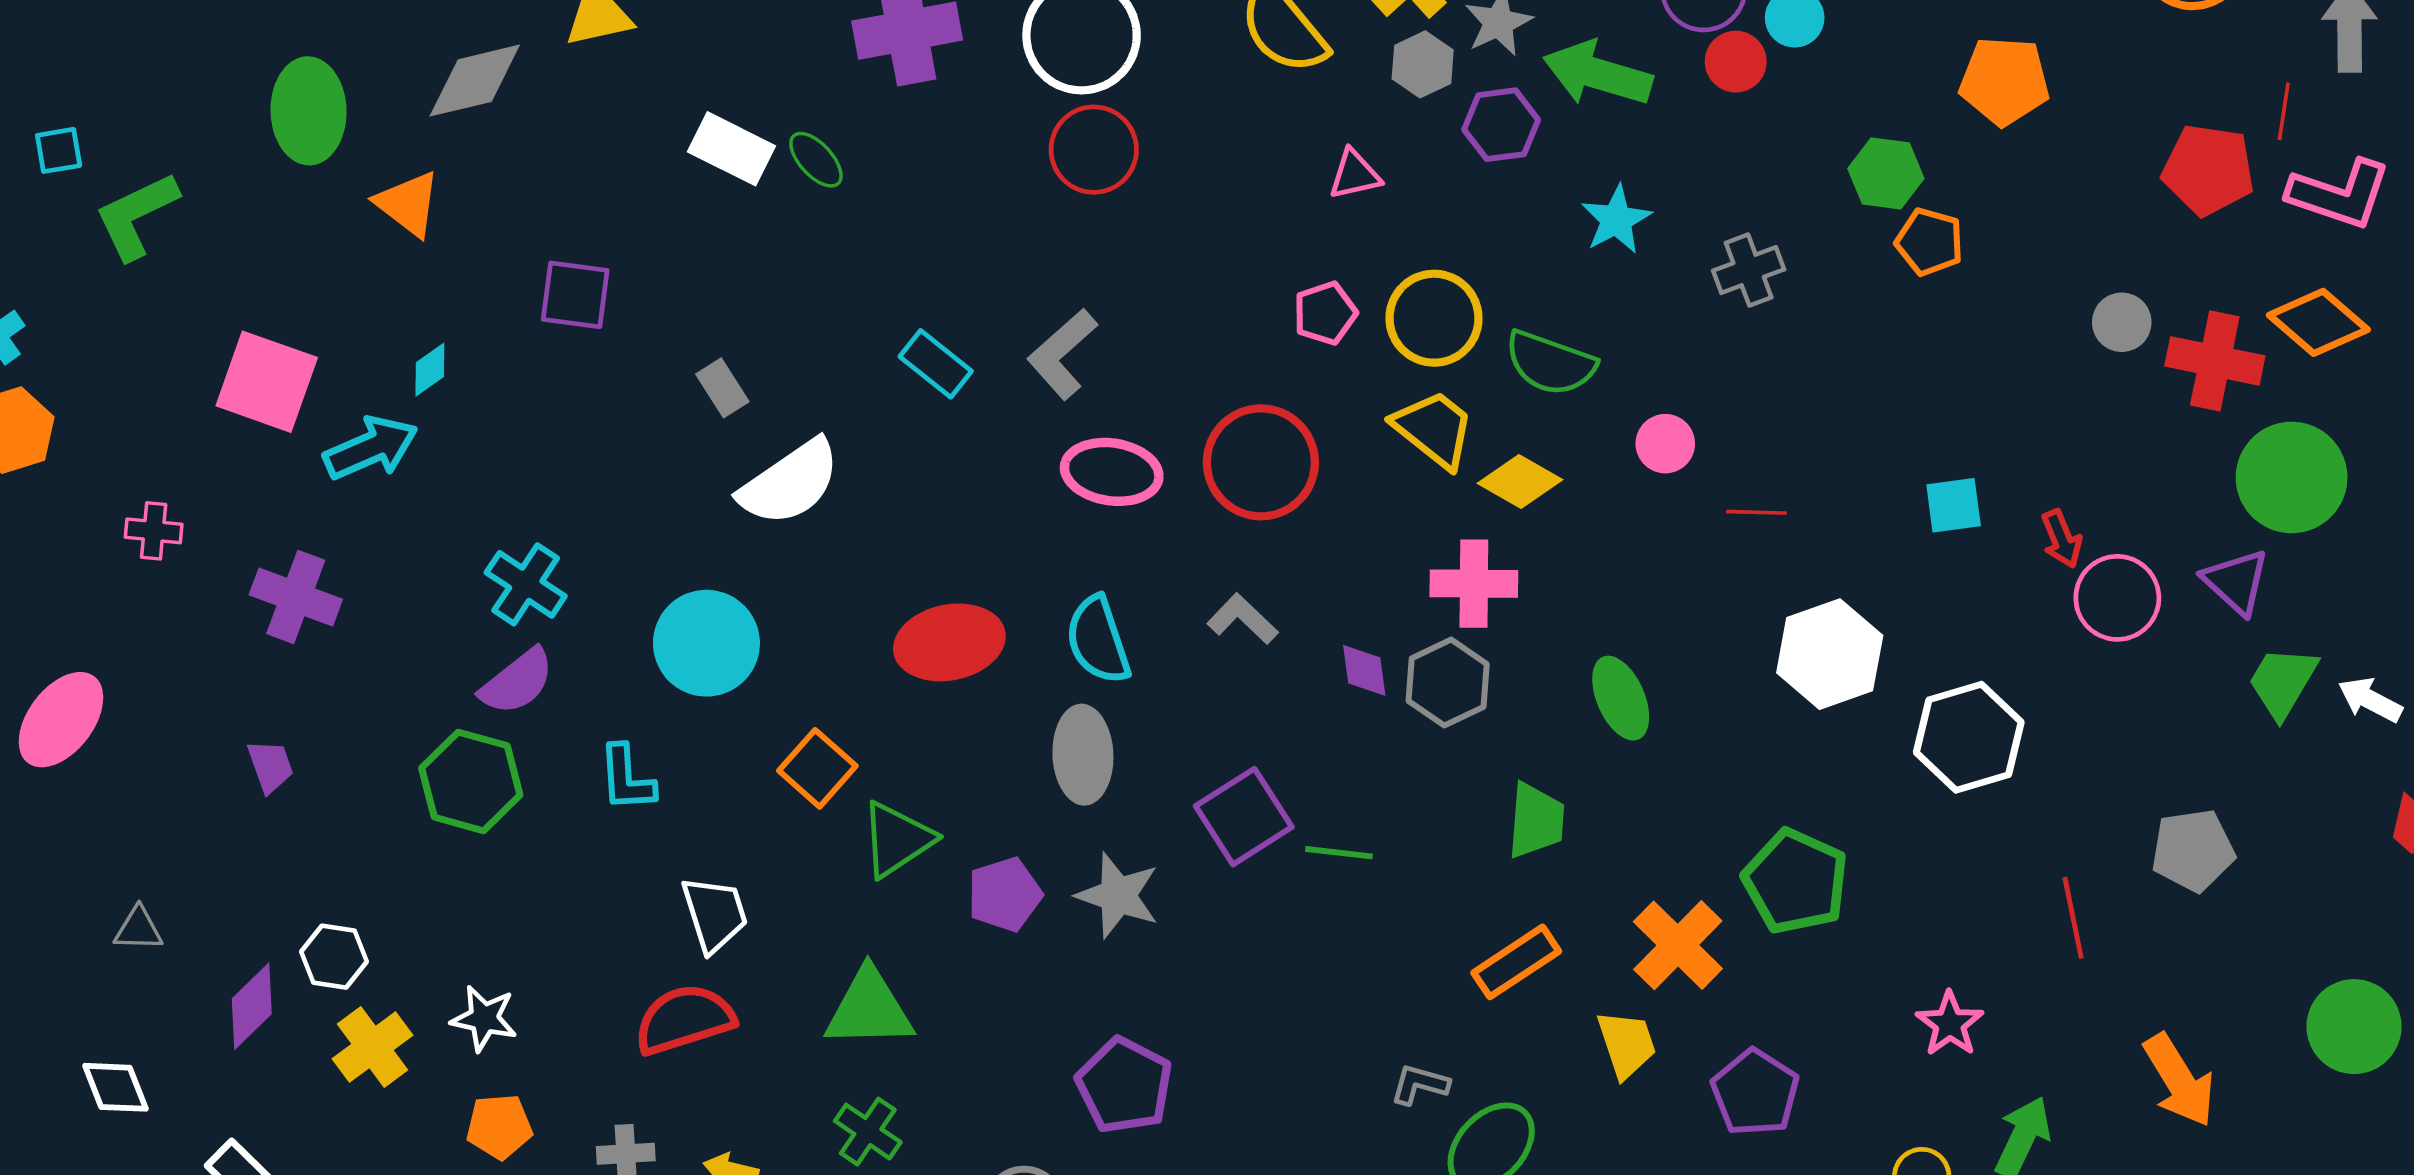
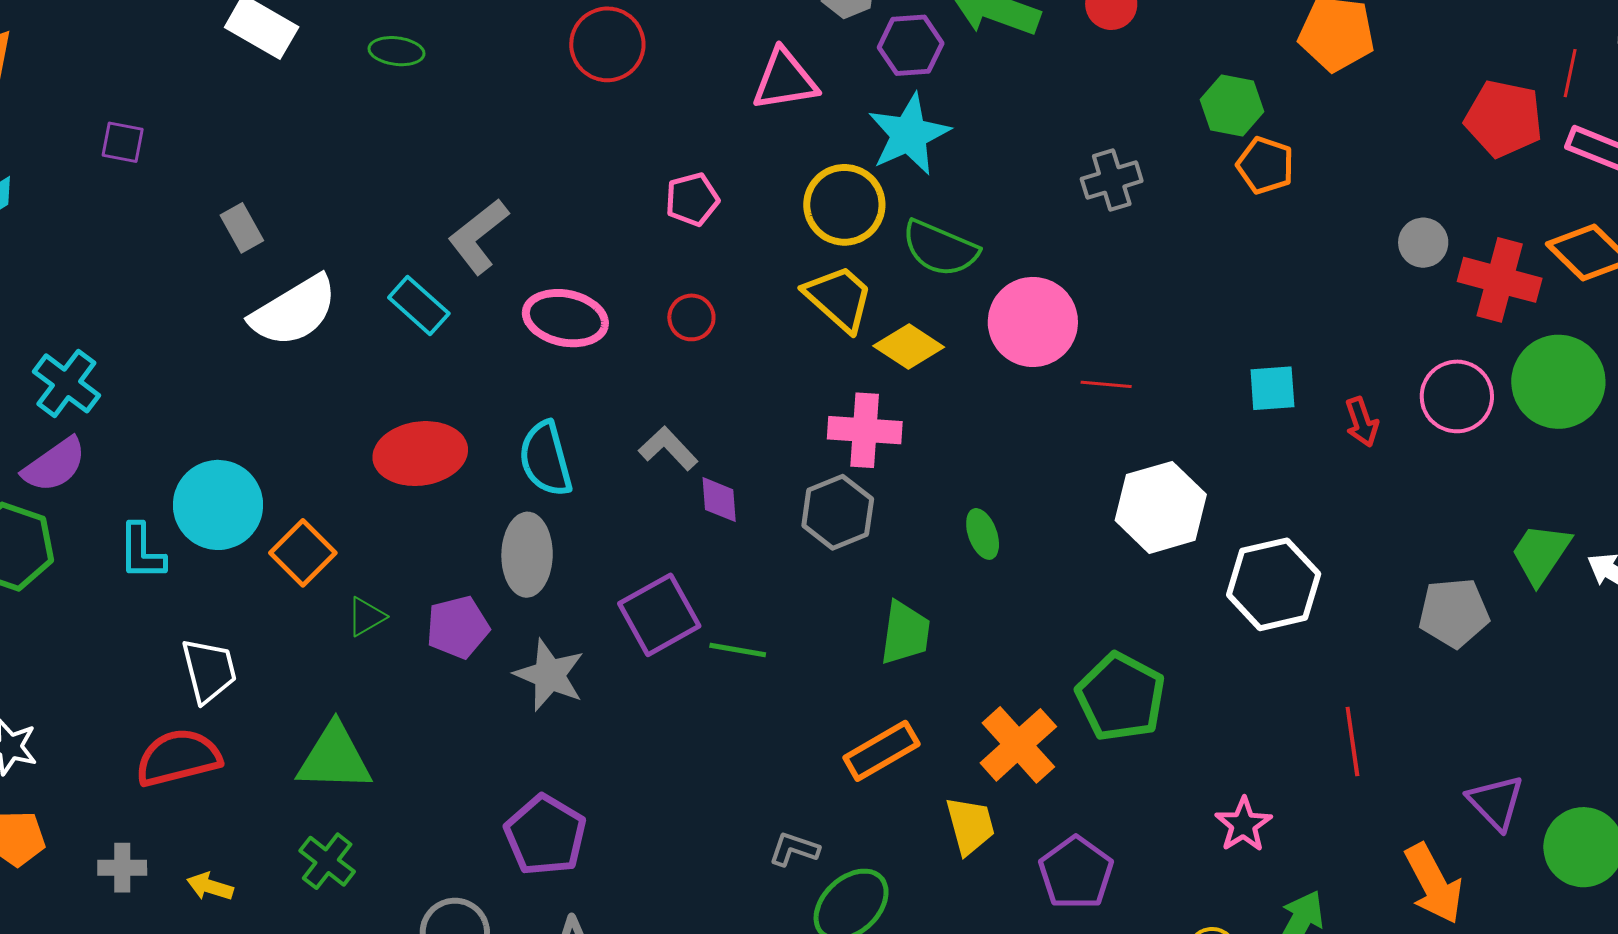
red circle: (1094, 150) -> (607, 44), moved
green ellipse: (816, 160) -> (396, 51), moved, turned -44
pink triangle: (1355, 175) -> (785, 80), size x1.5
cyan star: (1616, 220) -> (909, 134), moved, size x1.4
purple square: (575, 295) -> (123, 142), size x0.7
pink pentagon: (1325, 313) -> (692, 199), moved
gray L-shape: (1062, 354) -> (478, 236), moved
cyan rectangle: (936, 364) -> (419, 305), moved
pink circle: (1665, 444) -> (1033, 322), size x1.8
red circle: (1261, 462) -> (691, 317), size x0.5
purple triangle: (2236, 582) -> (1496, 802), moved
pink circle: (2117, 598) -> (1457, 396), moved
cyan circle: (706, 643) -> (218, 505), moved
purple diamond: (1364, 670) -> (719, 500), moved
green ellipse: (1621, 698) -> (983, 534), size x0.7
green triangle: (897, 839) -> (366, 617), size x0.6
gray pentagon: (2193, 850) -> (1454, 613), moved
purple pentagon: (1005, 894) -> (458, 627), moved

